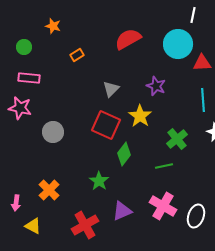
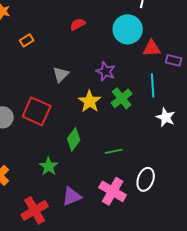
red semicircle: (128, 39) -> (78, 24), size x0.6
red square: (106, 125) -> (37, 111), moved
green cross: (177, 139) -> (122, 98), moved
white ellipse: (196, 216) -> (146, 179), moved

